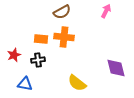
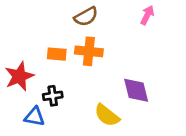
red star: (14, 55) -> (19, 76), size x1.5
black cross: (38, 60) -> (53, 96), moved
purple diamond: (116, 68) -> (136, 90), moved

